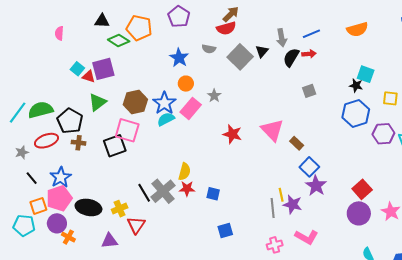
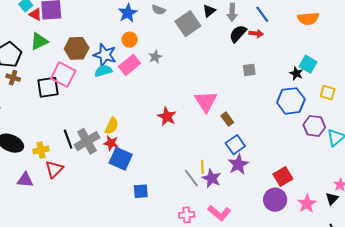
blue line: (311, 34) -> (262, 14), turned 66
black triangle: (262, 51) -> (209, 11), moved
blue star: (164, 103) -> (105, 55), turned -30
red star: (232, 134) -> (167, 116), moved
blue square: (213, 194) -> (121, 159), moved, size x1.6
gray line: (273, 208) -> (191, 178), turned -42

